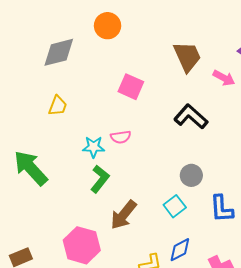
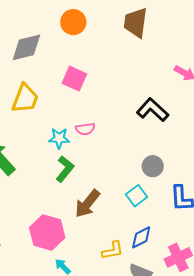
brown trapezoid: (187, 57) -> (136, 23), moved, turned -148
pink square: (131, 87) -> (74, 79), moved
yellow trapezoid: (58, 106) -> (25, 98), size x1.5

